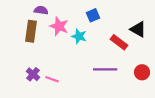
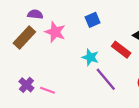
brown rectangle: (31, 31) -> (24, 37), turned 35
cyan star: (79, 36) -> (90, 57), moved
purple line: (105, 69) -> (106, 79), turned 50

